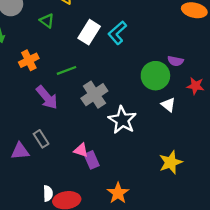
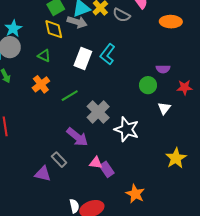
orange cross: (29, 60) -> (41, 84), moved
green circle: (155, 76) -> (148, 85), size x0.7
purple arrow: (47, 97) -> (77, 137), moved
white triangle: (168, 105) -> (164, 108), turned 40
purple triangle: (20, 151) -> (43, 174), turned 30

